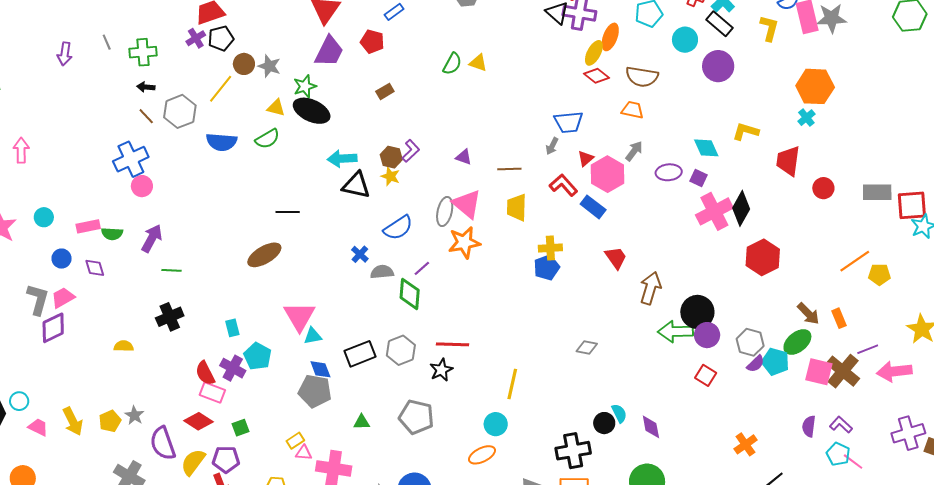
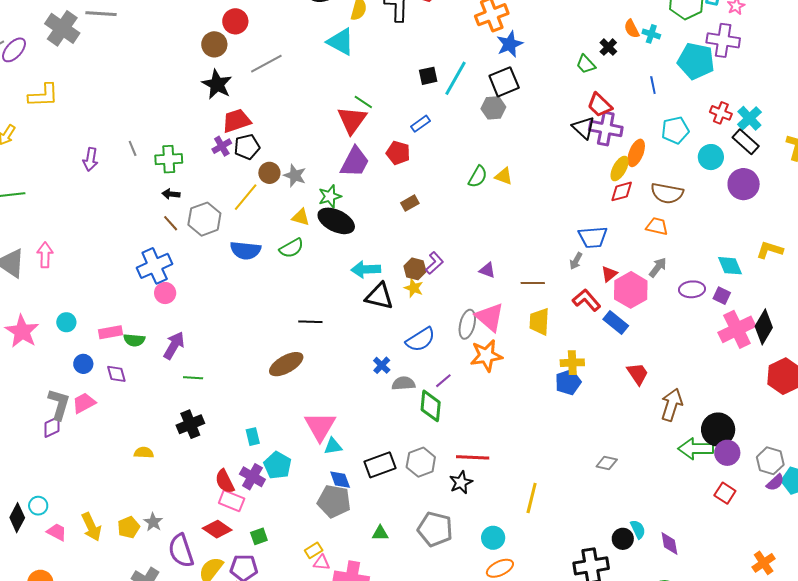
red diamond: (596, 76) -> (622, 191), turned -55
purple diamond: (53, 328) -> (52, 427), moved, size x0.7
cyan circle: (496, 424) -> (493, 538), moved

